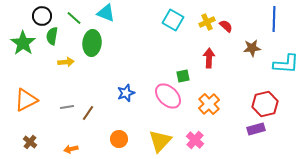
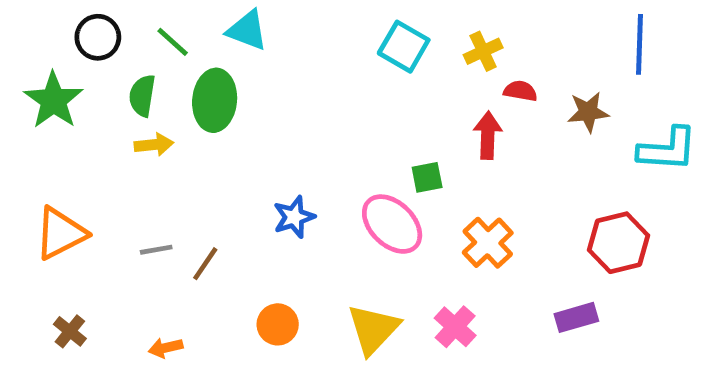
red semicircle: (226, 26) -> (520, 91), moved, turned -32
green semicircle: (52, 36) -> (142, 96), moved
purple rectangle: (256, 129) -> (576, 317), moved

